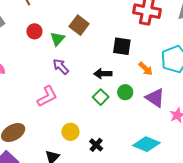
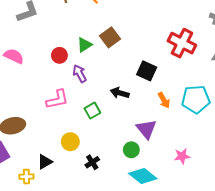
red circle: (34, 31) -> (59, 55), moved
green circle: (125, 92) -> (131, 150), moved
green square: (101, 97) -> (92, 111), moved
purple triangle: (155, 98) -> (146, 129), moved

